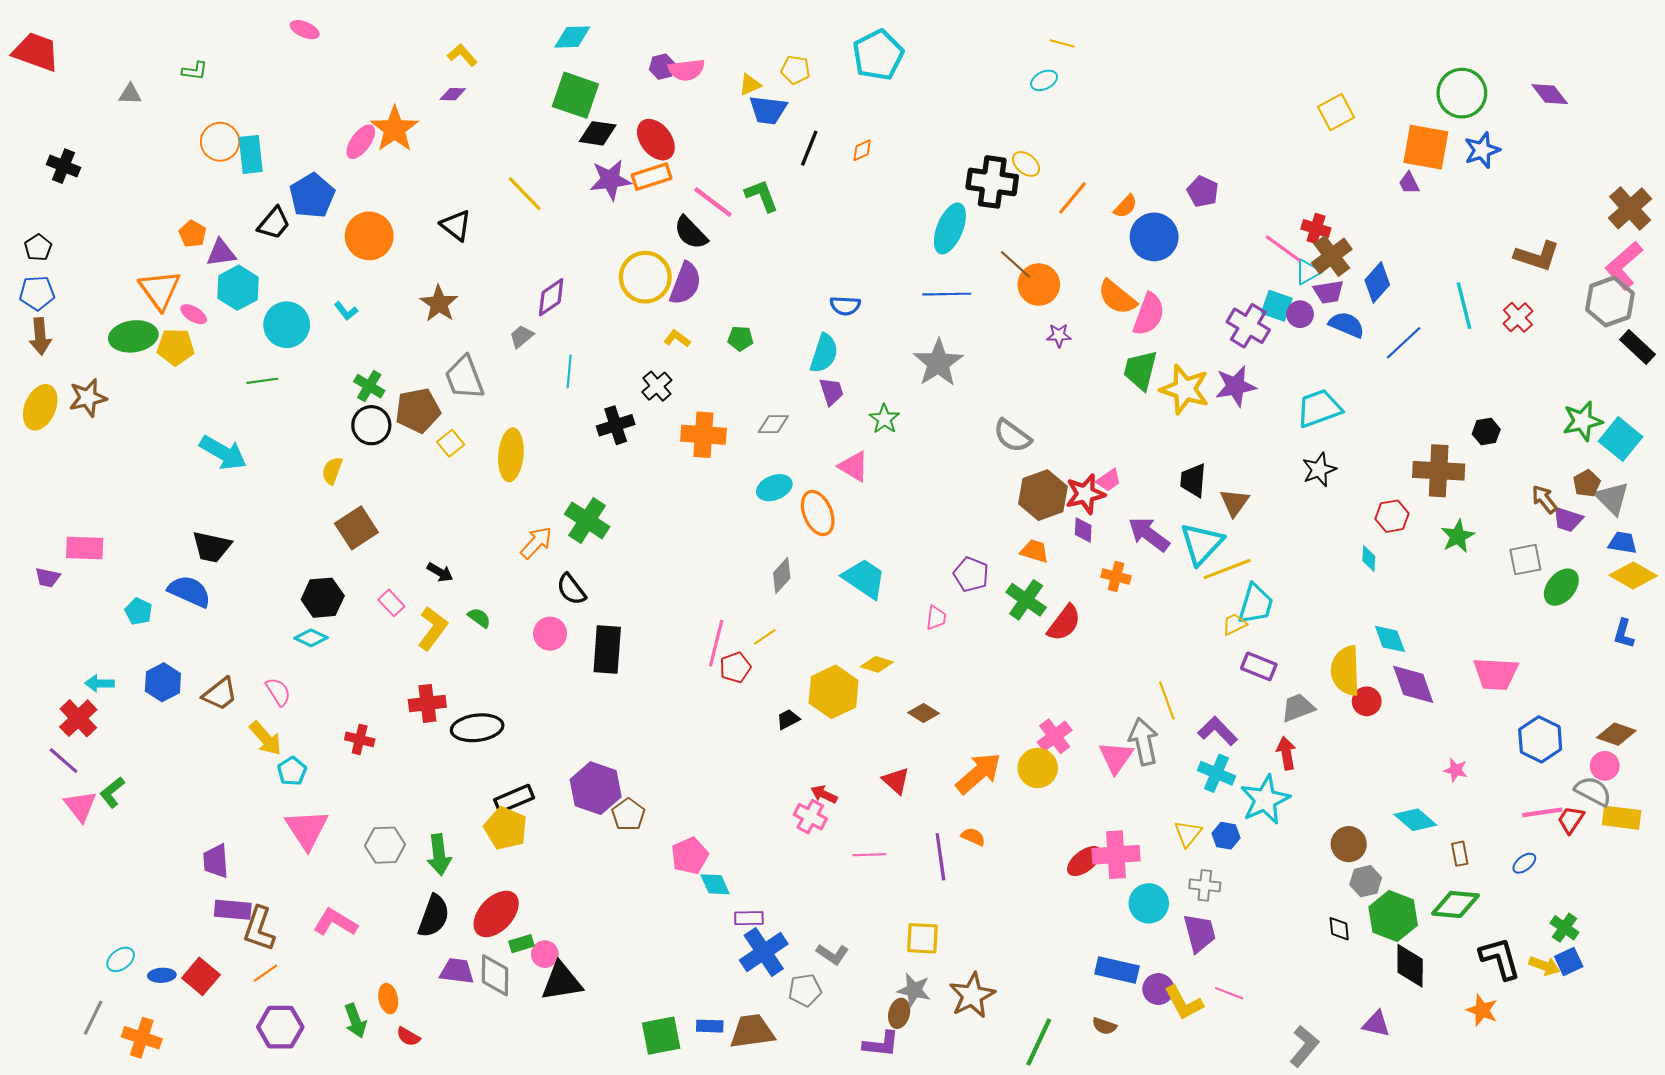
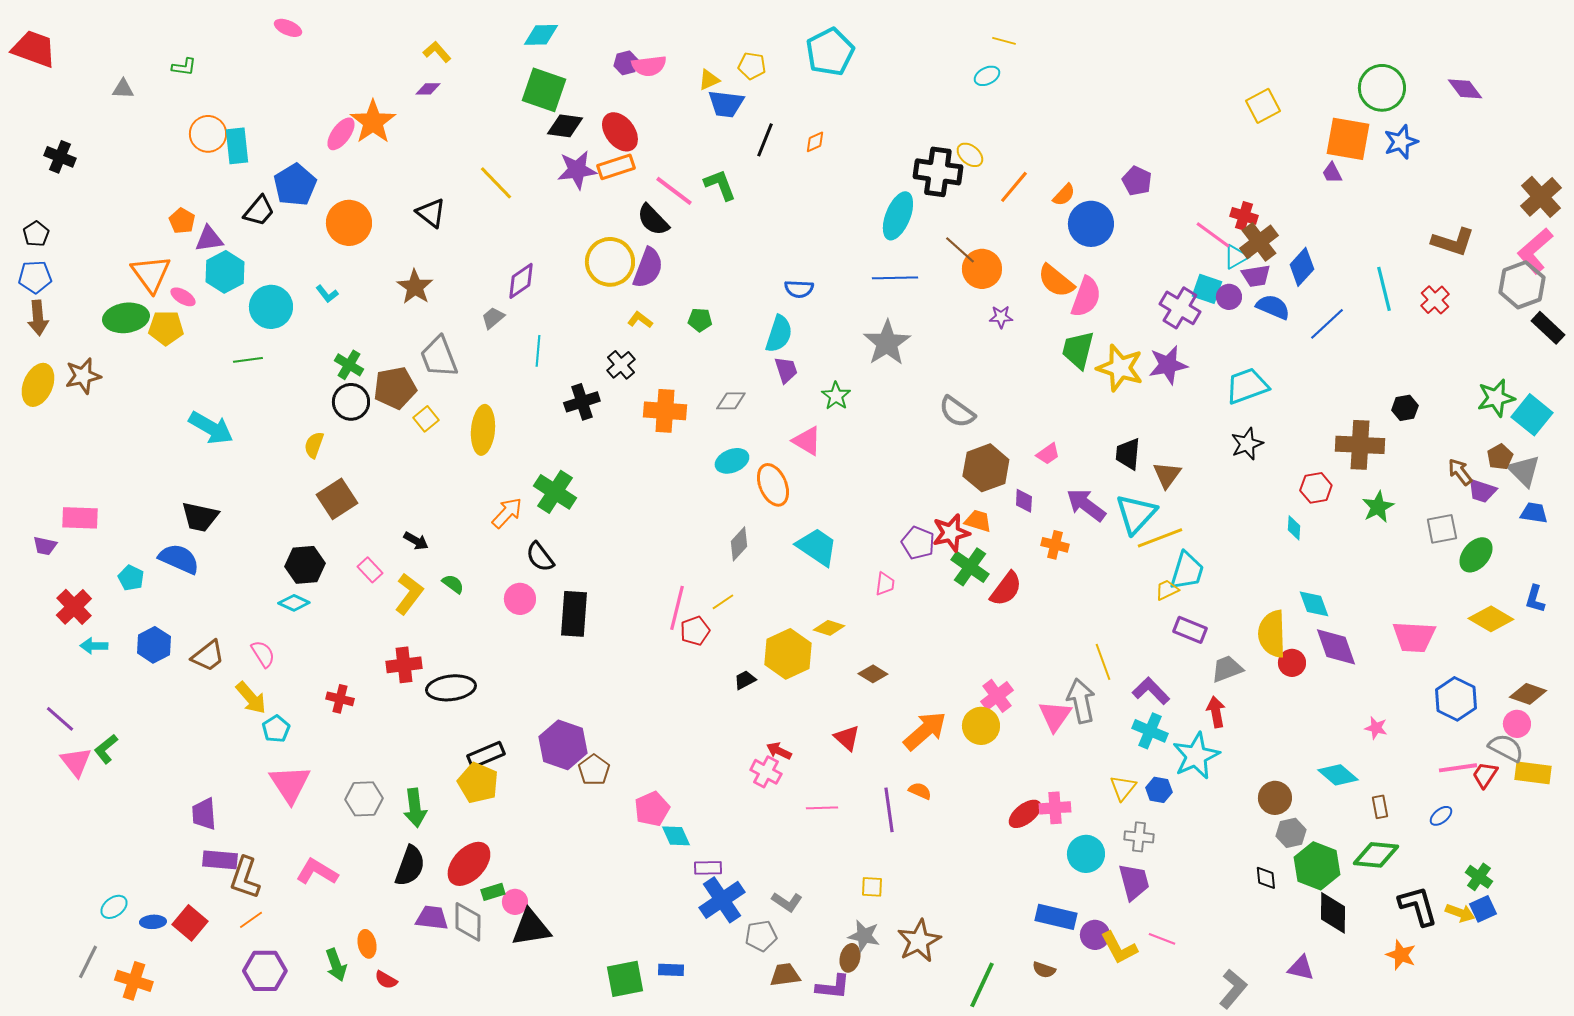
red star: (1085, 494) -> (951, 533), moved
yellow diamond: (1633, 575) -> (1491, 619), moved
red cross: (78, 718) -> (74, 607), moved
pink cross: (1116, 855) -> (1055, 808), size x0.7
yellow square: (922, 938) -> (872, 887), size x0.7
brown trapezoid: (752, 1031) -> (785, 975), moved, size x0.7

